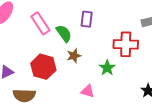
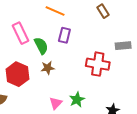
green star: (107, 68) -> (77, 100), moved
pink triangle: (88, 91) -> (56, 103), turned 48

